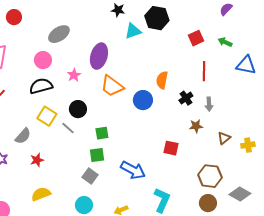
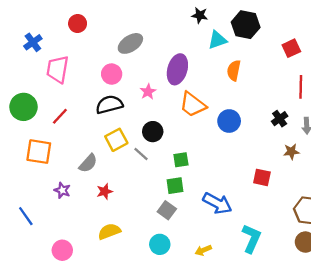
orange semicircle: (162, 80) -> (234, 70), moved
yellow square: (47, 116) -> (116, 140), turned 30

